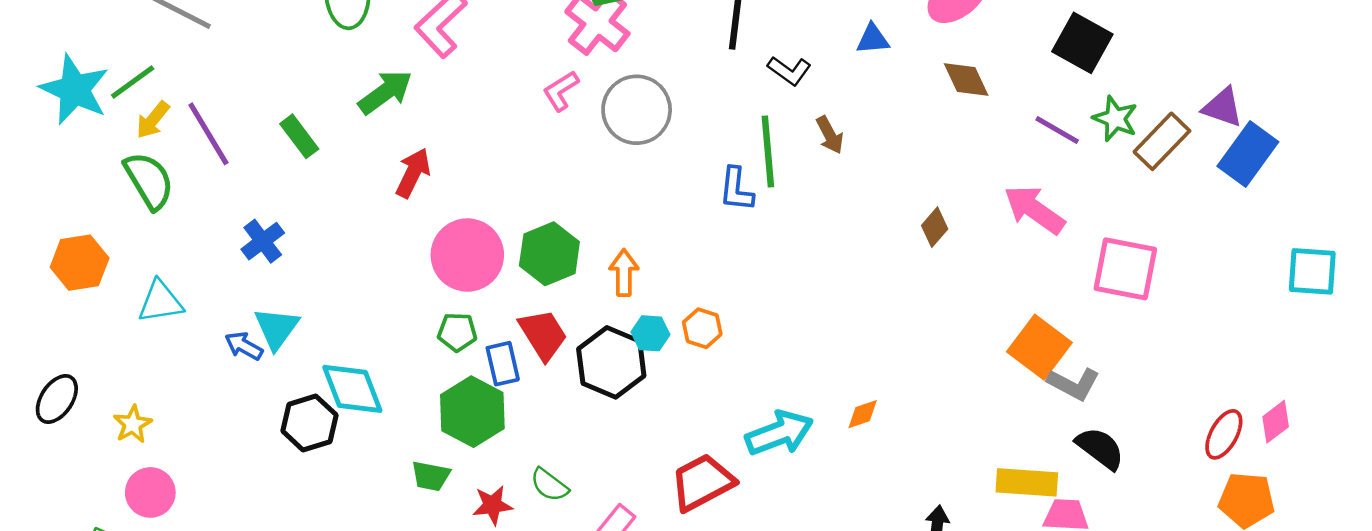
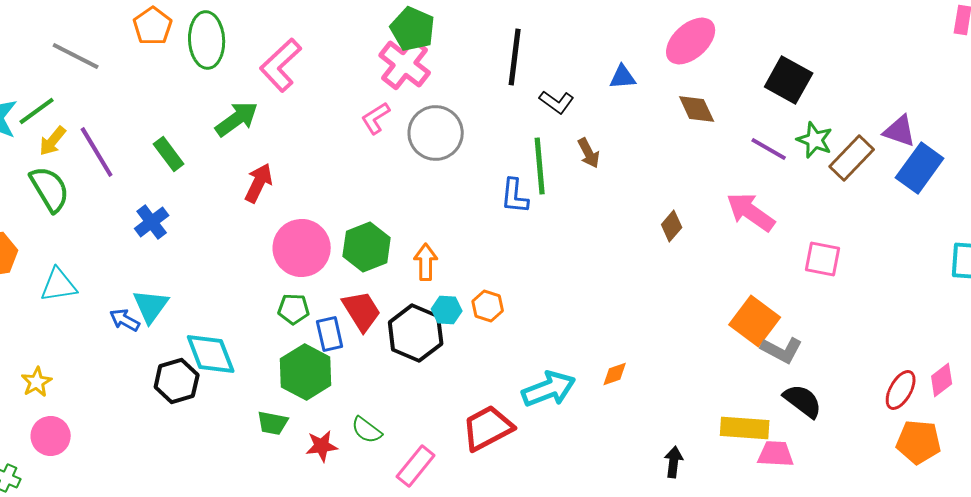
blue cross: (263, 241) -> (152, 222), moved
pink square: (1125, 269) -> (823, 259), size x0.7

